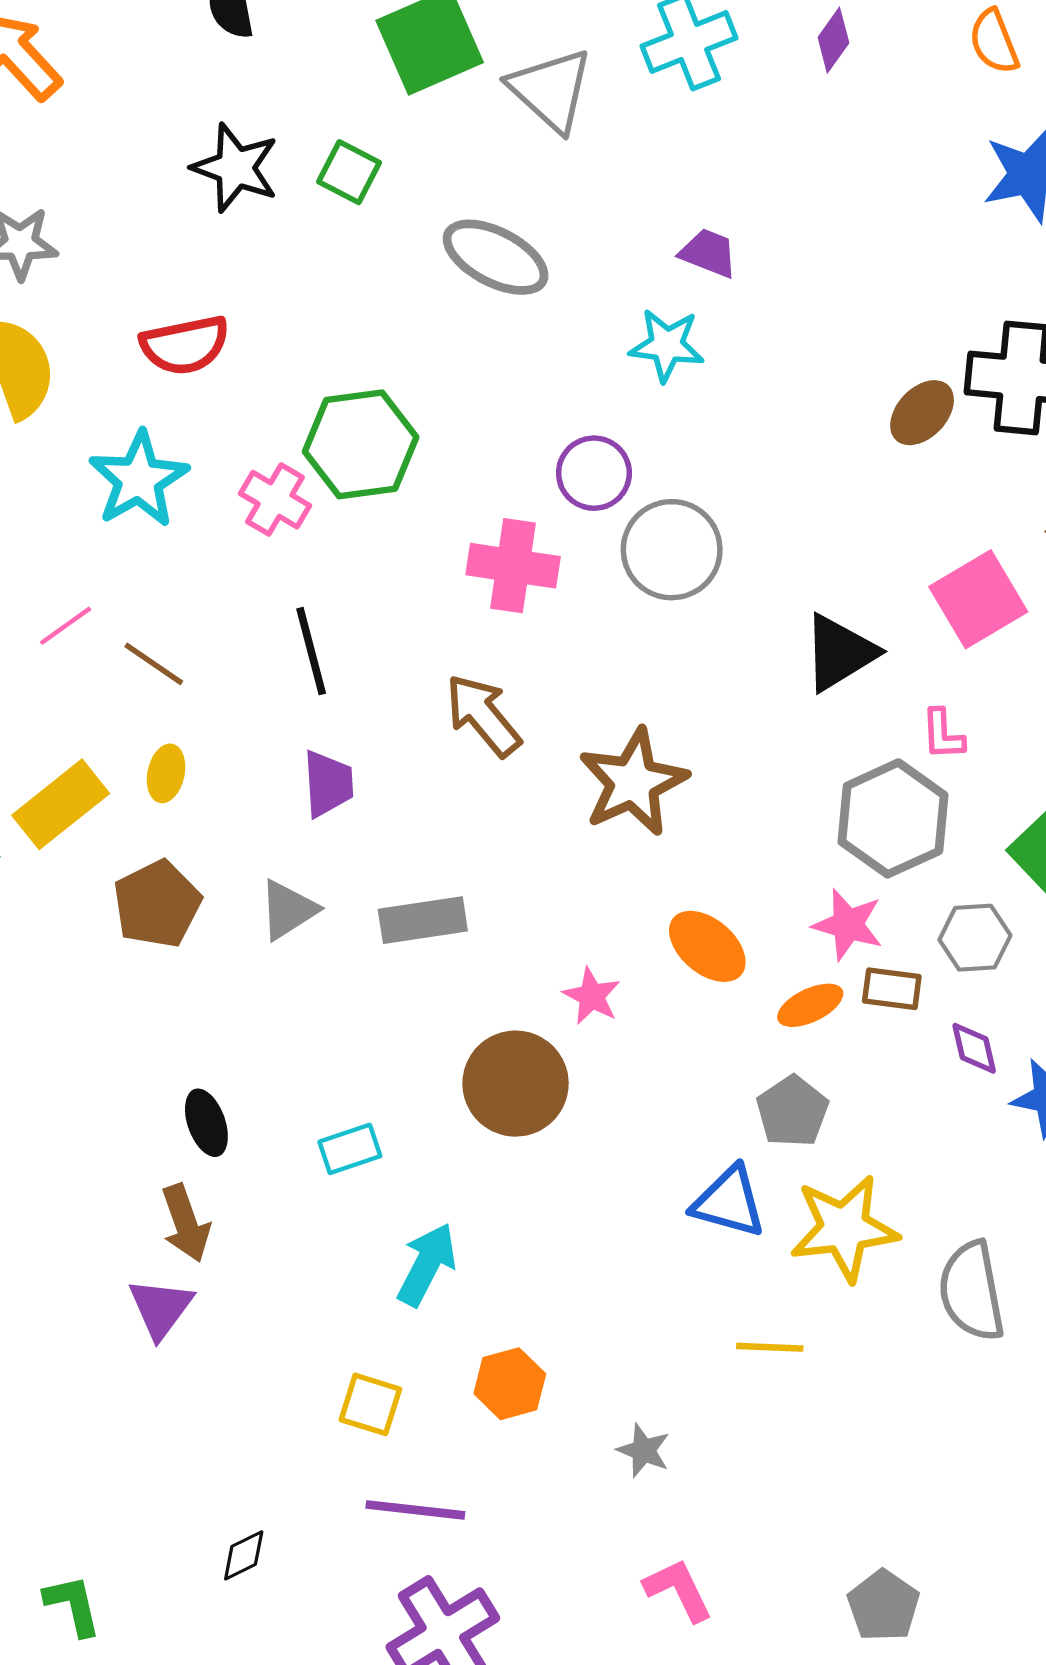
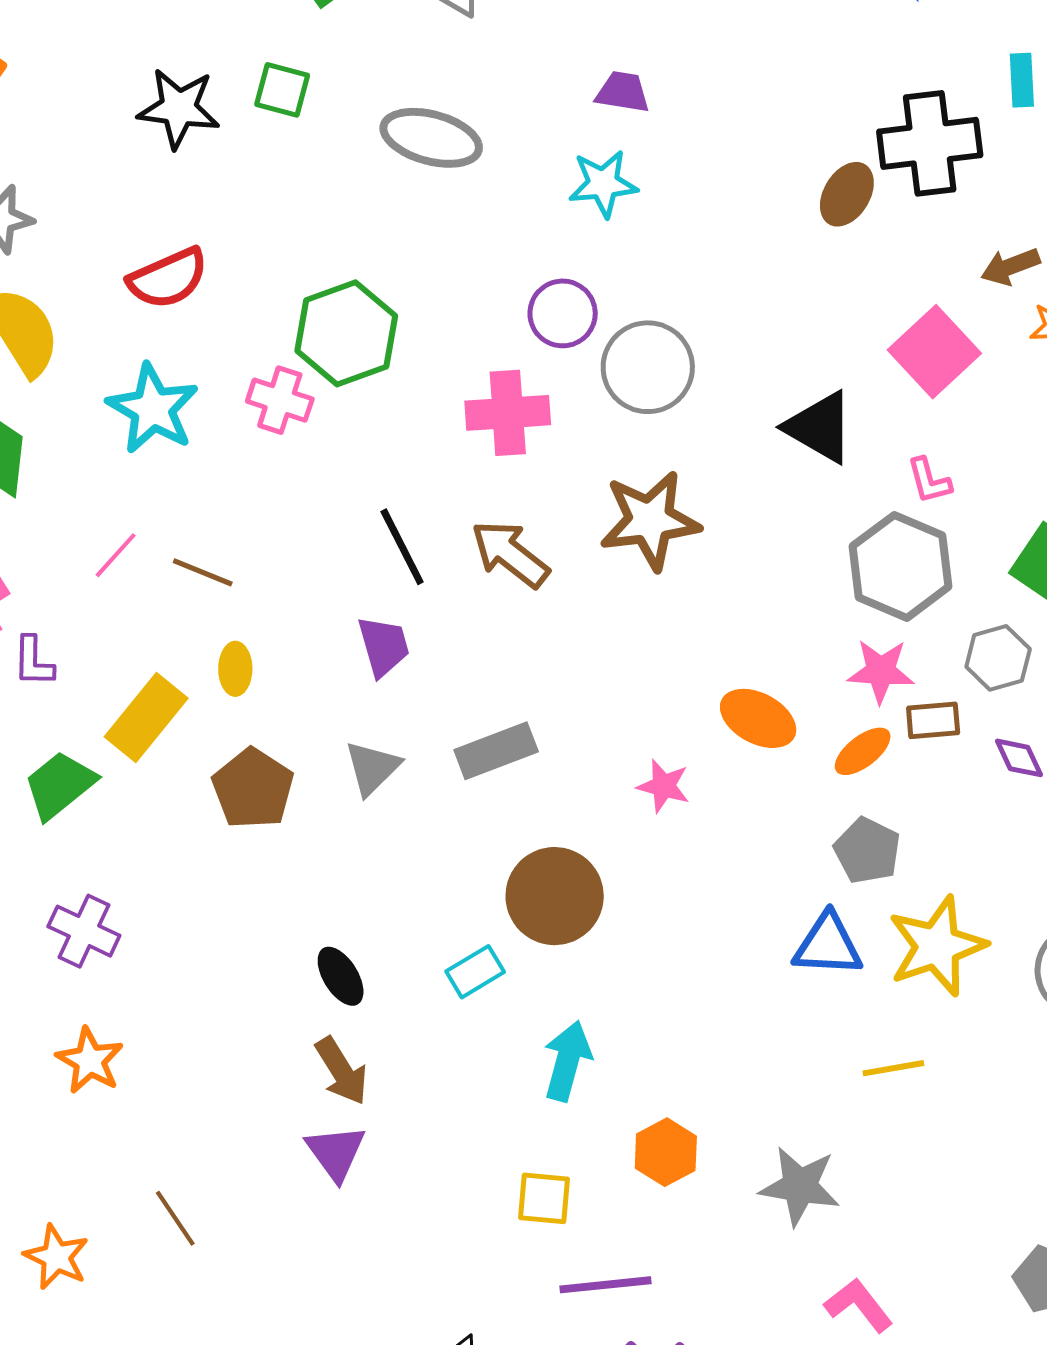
black line: (311, 651) -> (402, 547), moved
black triangle: (840, 653) -> (820, 427), turned -46
brown star: (633, 782) -> (650, 520), moved, turned 30
brown circle: (516, 1084) -> (555, 896), moved
gray star: (644, 1450) -> (800, 1186), size x1.6

